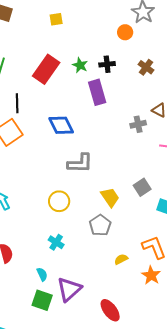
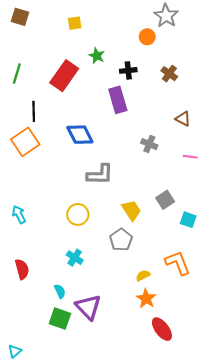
green star: (80, 65) -> (97, 56), moved
gray cross: (138, 124) -> (149, 144), moved, turned 35
orange star: (151, 275) -> (146, 299), moved
purple triangle: (69, 289) -> (88, 307), turned -32
red ellipse: (110, 310) -> (162, 329), moved

